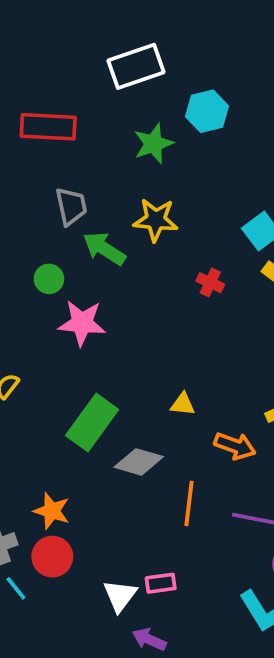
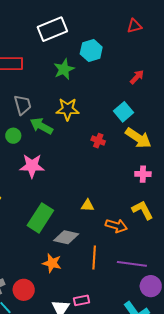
green circle: (49, 279) -> (13, 136), moved
orange star: (52, 511) -> (52, 263), moved

